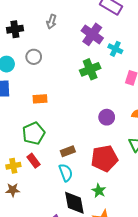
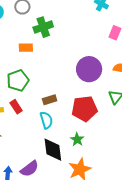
green cross: (90, 69) -> (43, 27), moved
purple circle: (107, 117) -> (89, 69), size x1.6

